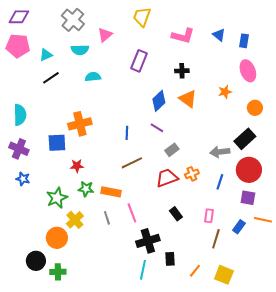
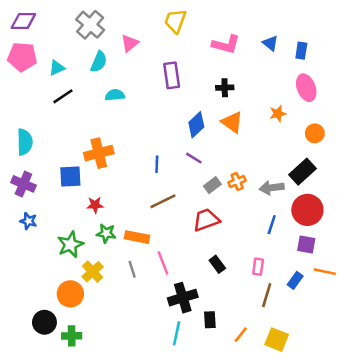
cyan semicircle: (80, 50) -> (99, 62), turned -66
purple rectangle: (139, 61) -> (172, 75), turned -30
orange cross: (192, 174) -> (237, 182), moved

